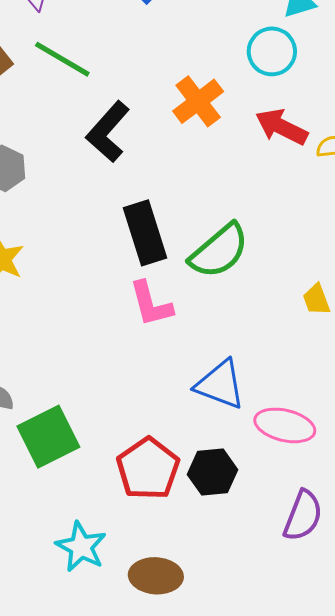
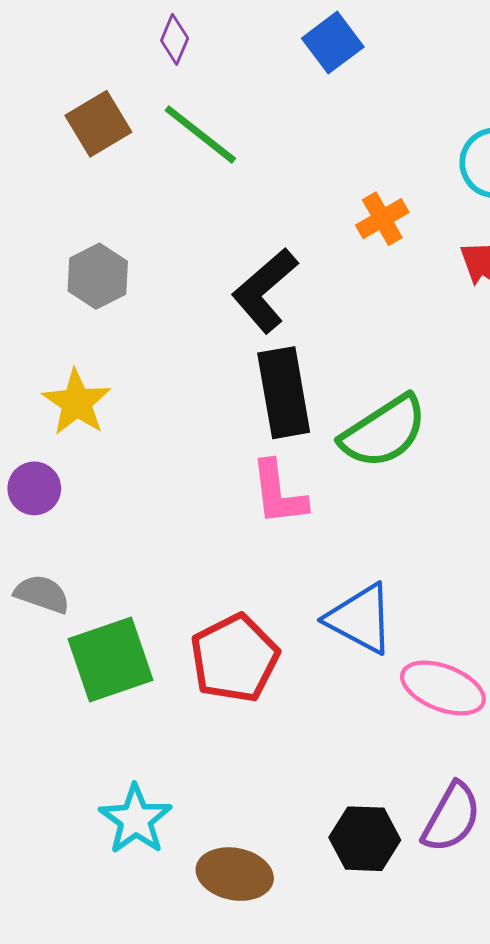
orange cross: (198, 101) -> (382, 219), size x0.7
black L-shape: (108, 132) -> (265, 290), moved
red pentagon: (148, 469) -> (235, 658), moved
black hexagon: (212, 472) -> (365, 839), moved

